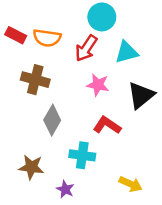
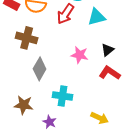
pink star: (98, 85) -> (80, 55), moved
black triangle: (141, 95) -> (108, 50), size x0.6
red L-shape: (107, 125) -> (110, 73), moved

